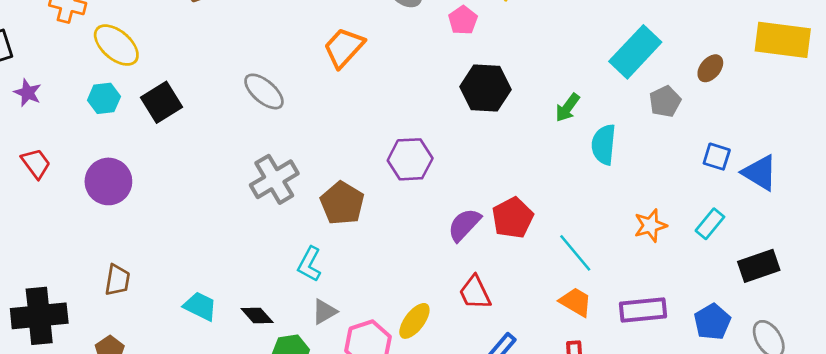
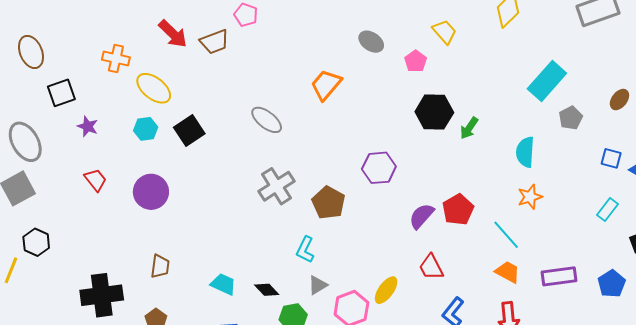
brown ellipse: (710, 68) -> (619, 100), moved
green arrow: (567, 108) -> (469, 128), moved
orange star: (650, 225) -> (530, 197), moved

